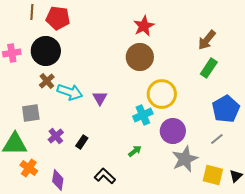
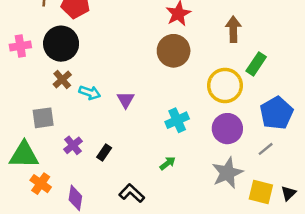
brown arrow: (207, 40) -> (233, 29), moved, turned 140
cyan arrow: (70, 92) -> (90, 93), size x0.7
yellow circle: (162, 94) -> (225, 85), moved
purple circle: (173, 131) -> (227, 129), moved

